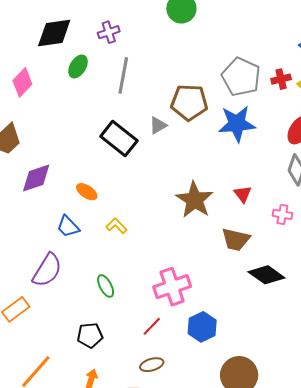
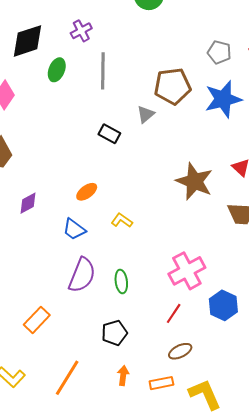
gray pentagon: (241, 77) -> (219, 52), size x0.6
black rectangle: (119, 138) -> (109, 134), size x0.6
purple diamond: (36, 178) -> (28, 203), moved, size x0.7
orange ellipse: (87, 192) -> (87, 192), turned -60
purple semicircle: (47, 270) -> (82, 275), moved
green ellipse: (106, 286) -> (121, 281), turned 30

